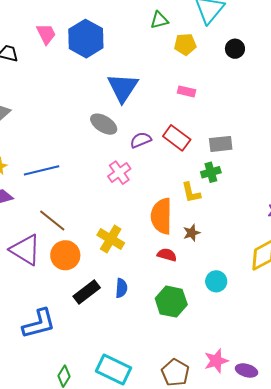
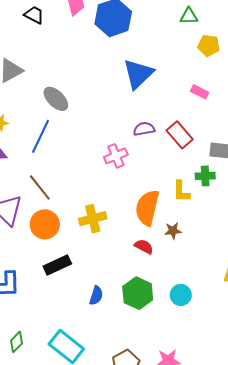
gray ellipse: (104, 124) -> (56, 99), moved
blue line: (42, 170) -> (41, 136), turned -64
yellow cross: (111, 239) -> (93, 219), turned 32
cyan circle: (216, 281) -> (181, 295), moved
blue semicircle: (121, 288) -> (96, 296), moved

